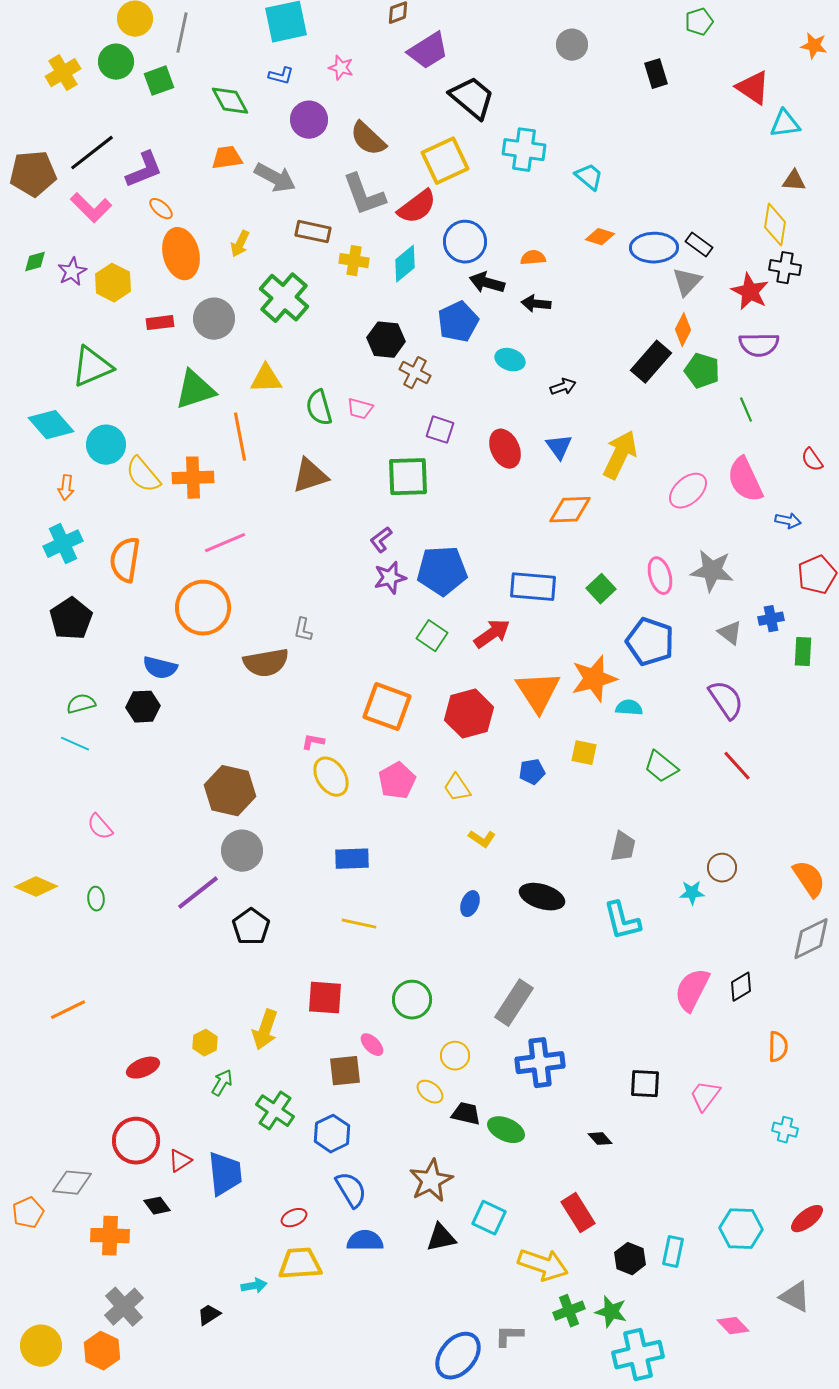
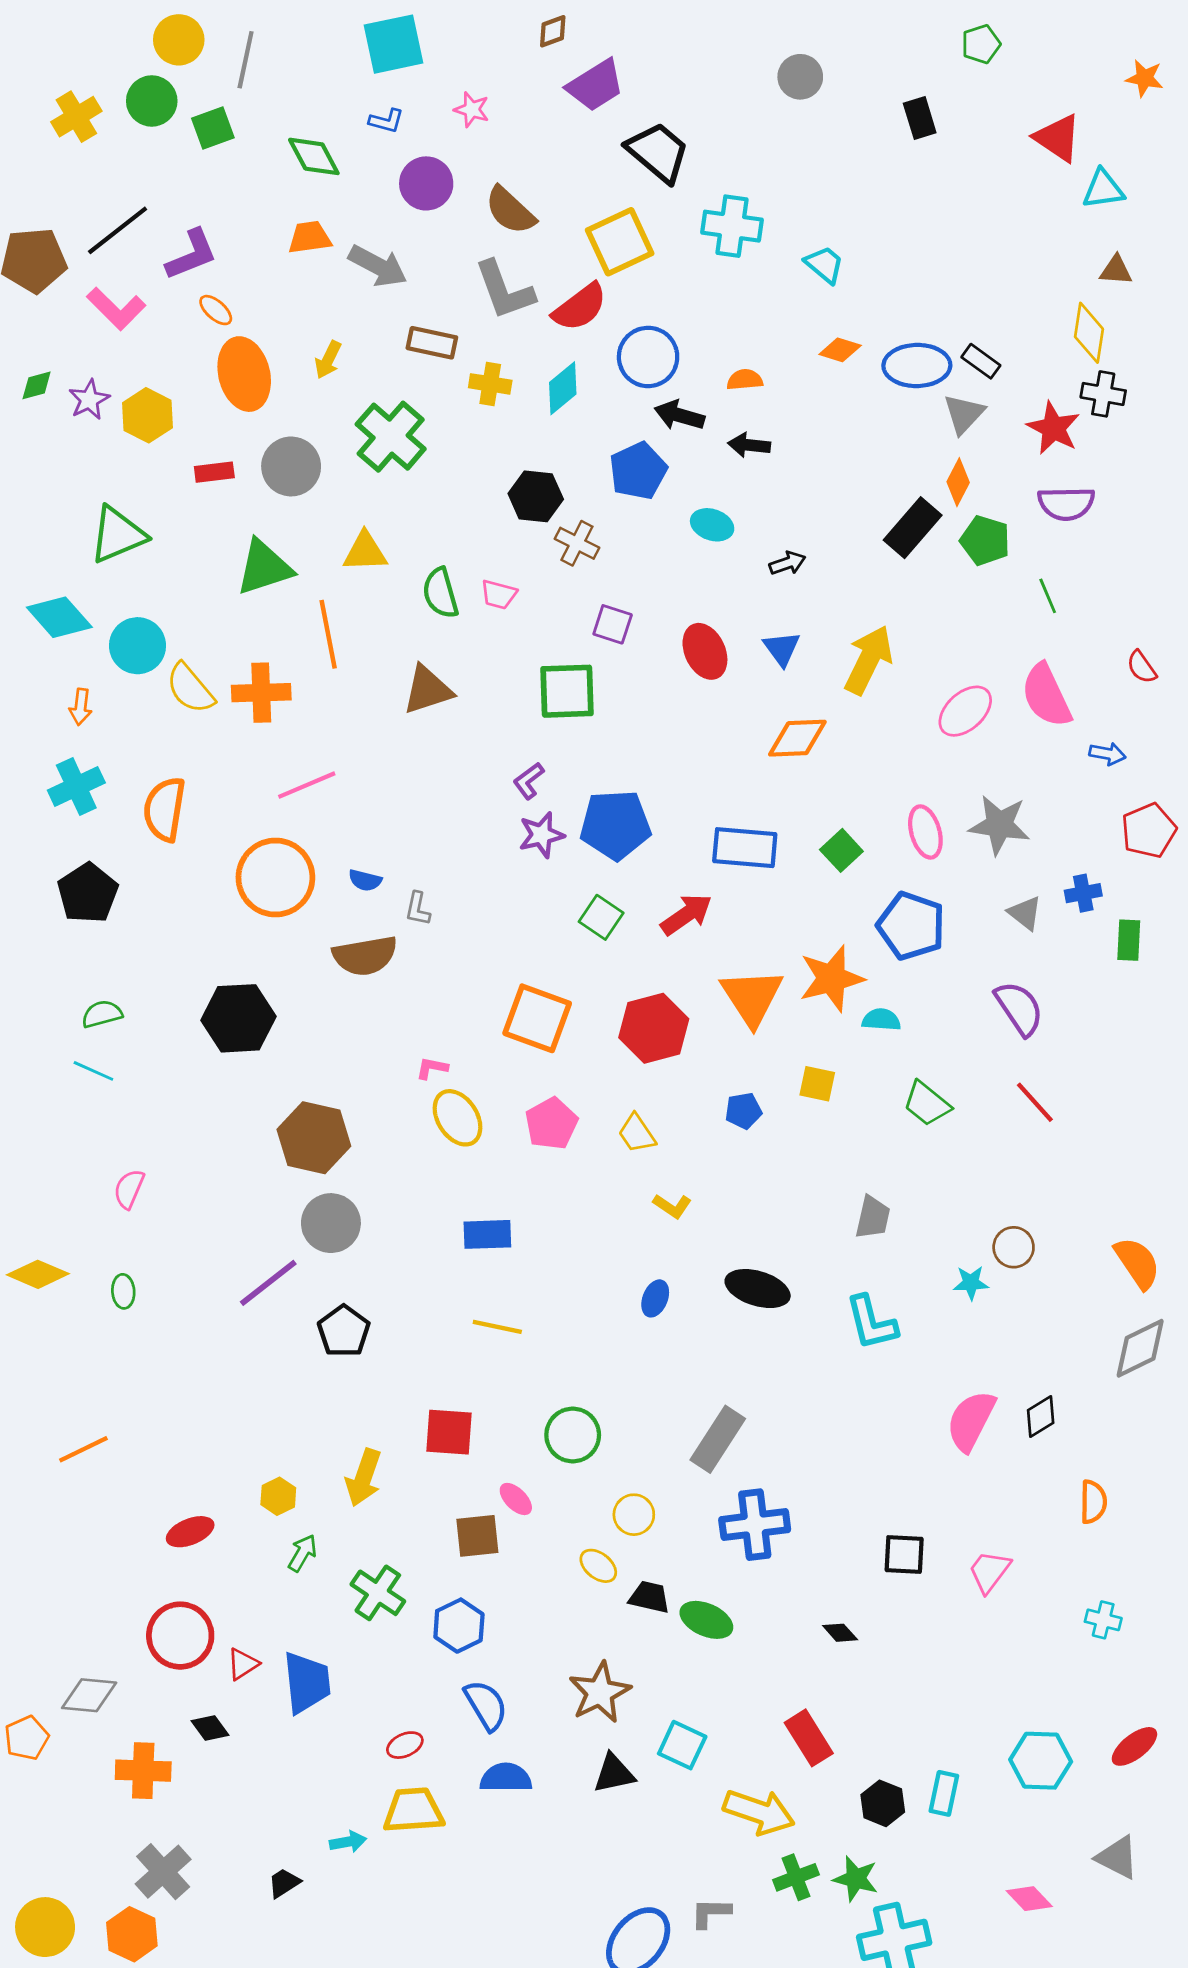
blue semicircle: (160, 668) -> (365, 880), moved, size x0.7
black hexagon: (143, 707) -> (238, 1018), moved, size x1.5
pink semicircle: (100, 827) -> (129, 1189), turned 64

